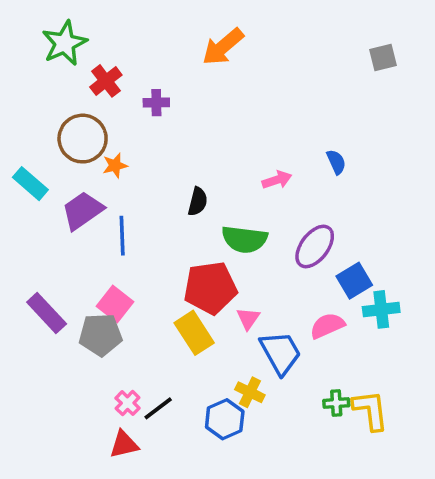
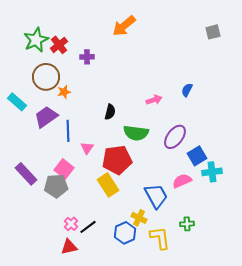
green star: (65, 43) -> (36, 40), moved
blue semicircle: (336, 162) -> (187, 90), turned -128
pink triangle: (248, 318) -> (87, 148), moved
yellow L-shape: (370, 410) -> (160, 238), moved

